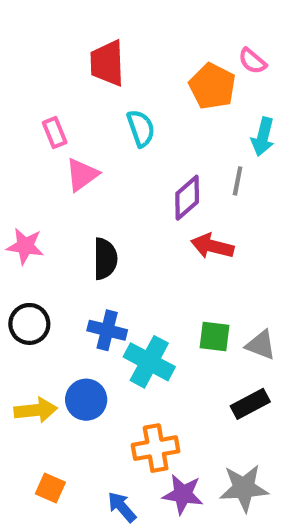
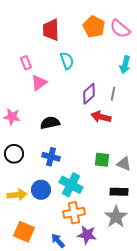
pink semicircle: (252, 61) -> (120, 29), size x1.5
orange pentagon: (212, 86) -> (94, 27), moved
gray line: (238, 181) -> (113, 94), moved
black semicircle: (105, 259) -> (50, 123), turned -102
cyan cross: (149, 362) -> (71, 185), moved
black rectangle: (250, 404) -> (119, 192), turned 30
orange square: (50, 488) -> (24, 232), size x1.5
gray star: (244, 488) -> (116, 217), moved, turned -30

